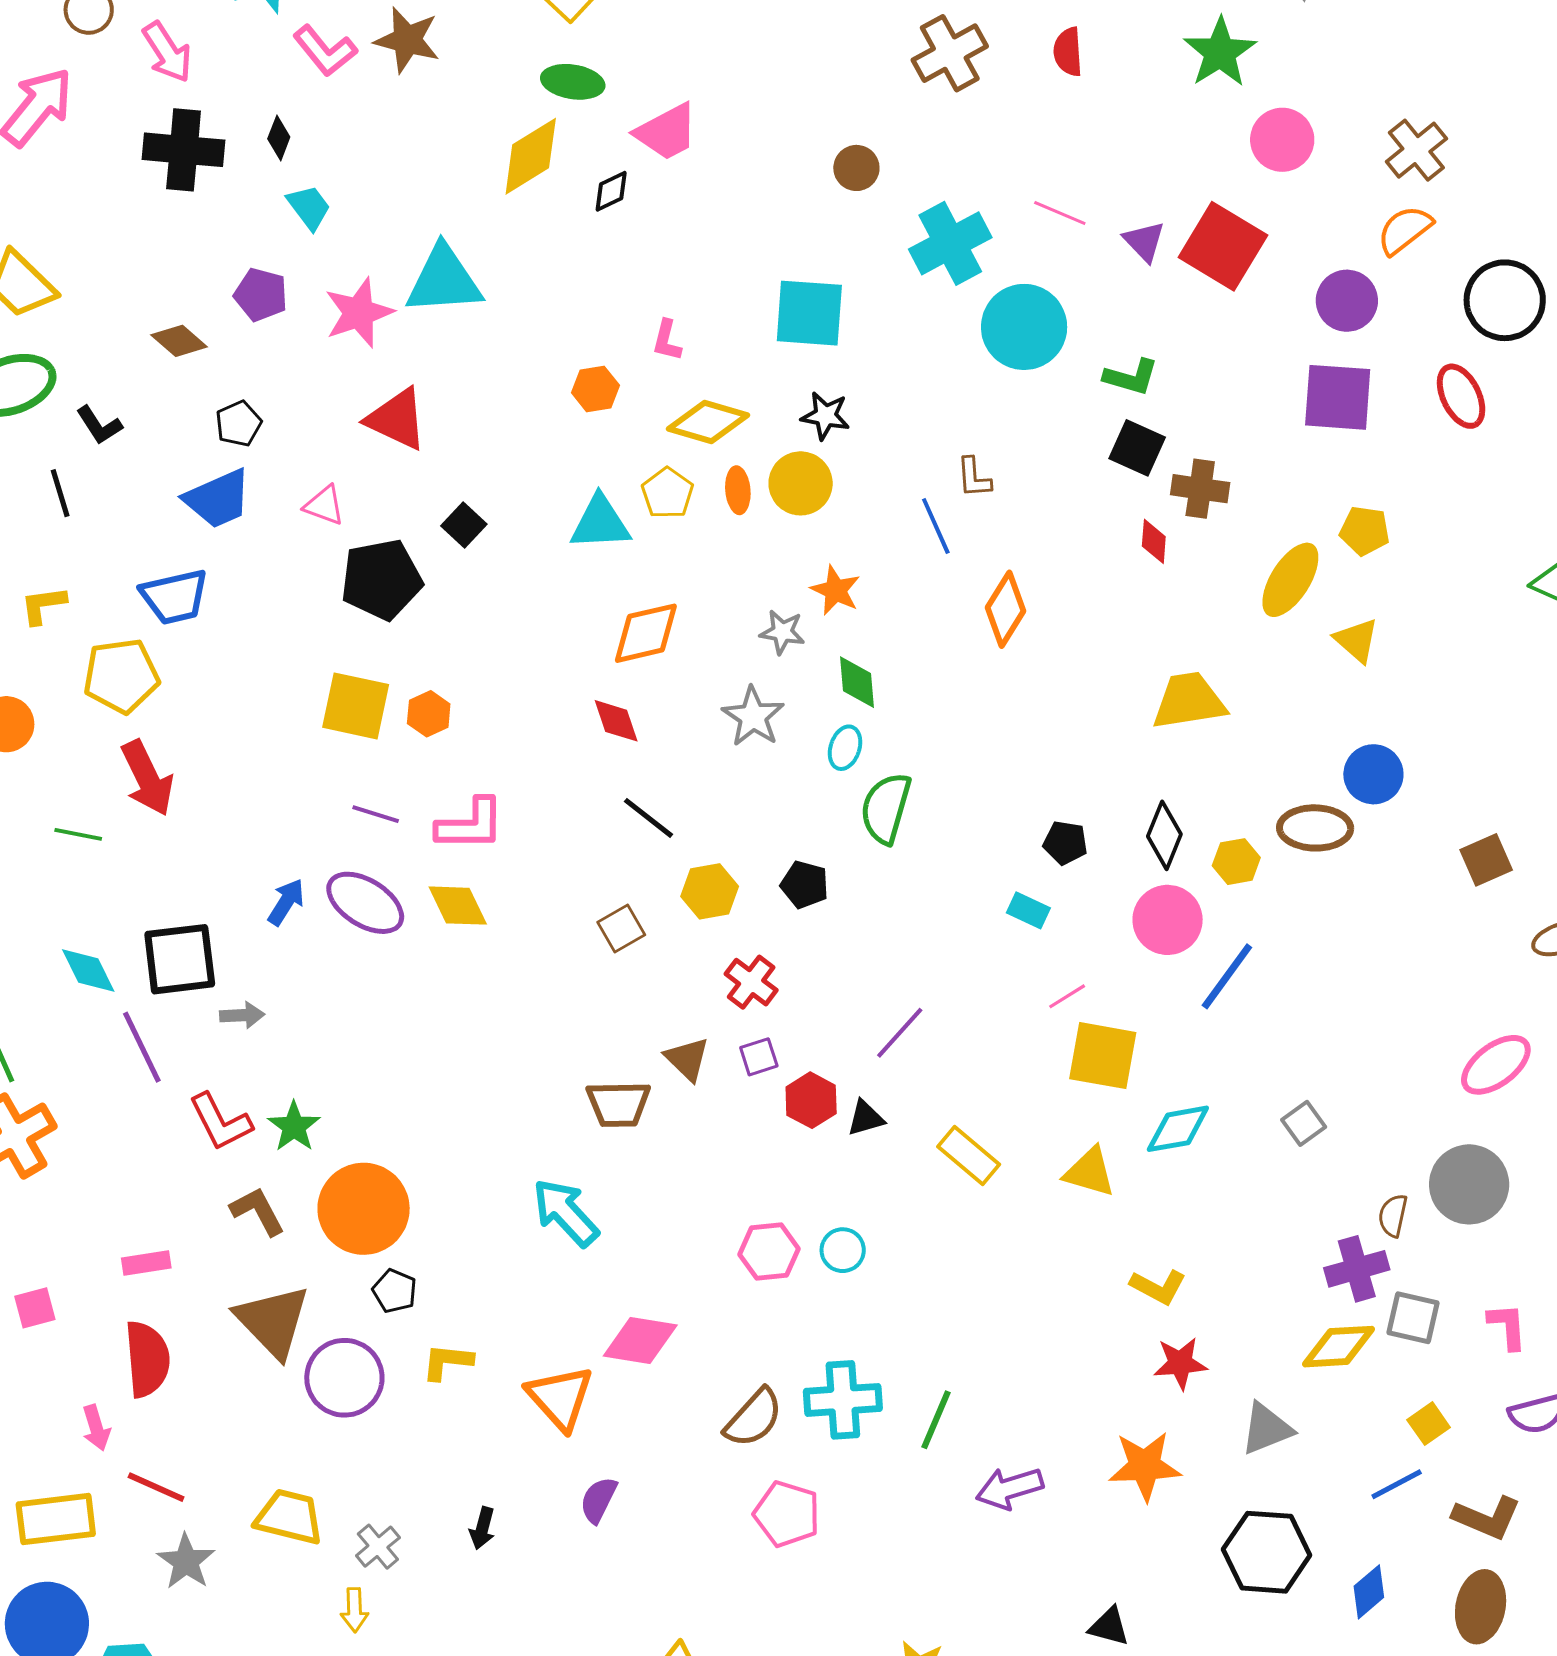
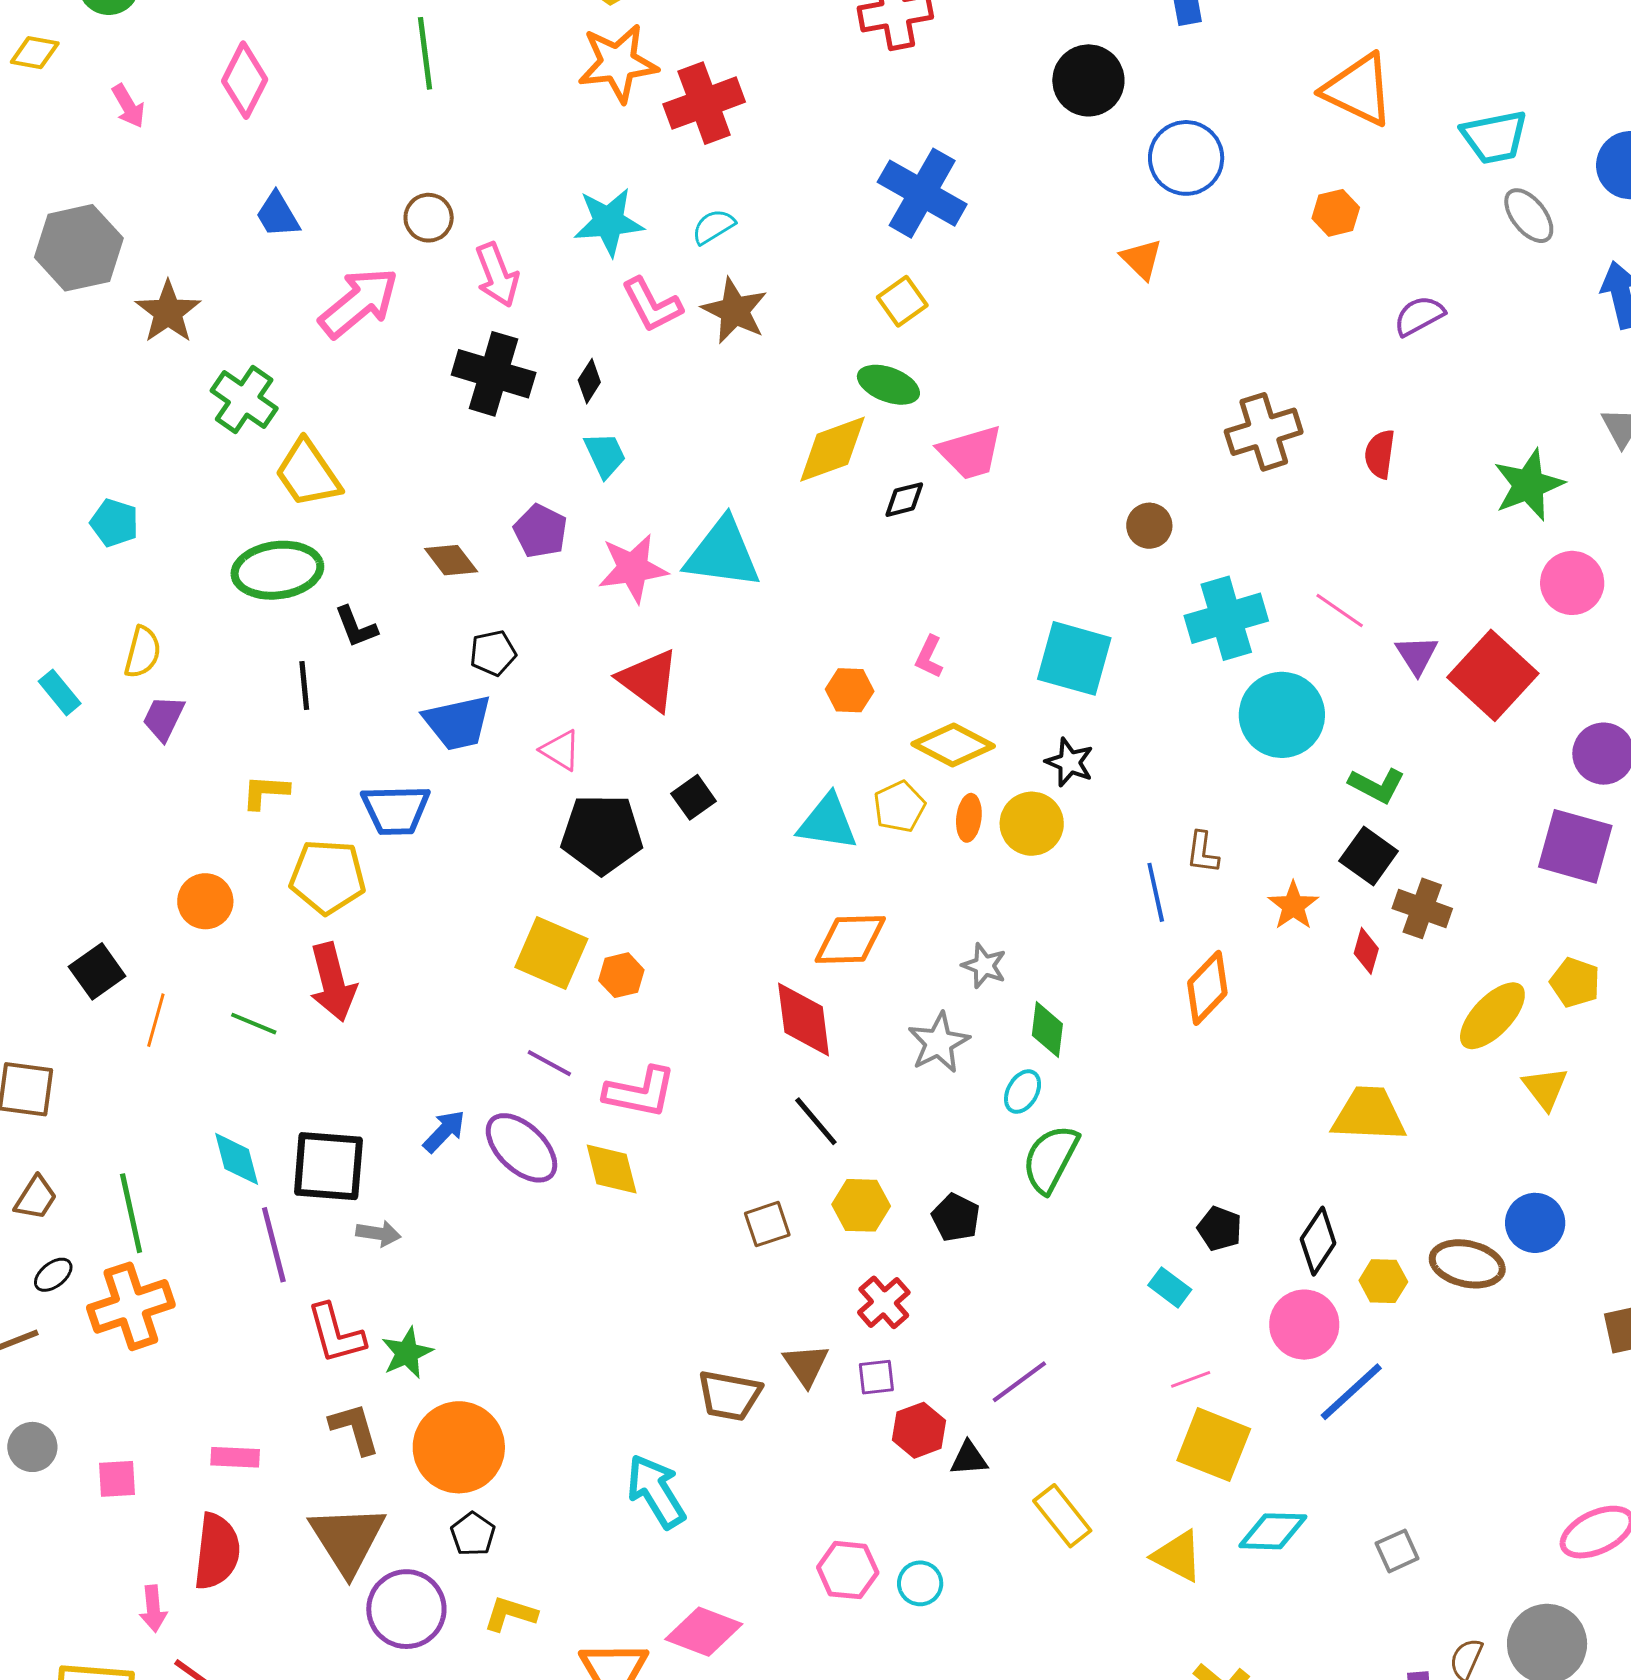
orange star: (836, 590) -> (1293, 906), moved
red diamond: (616, 721) -> (804, 1020), size x1.5

